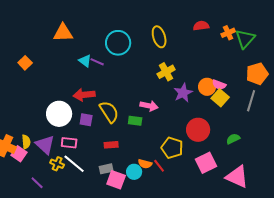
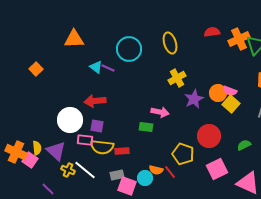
orange cross: (228, 33) -> (239, 39), size x1.5
yellow semicircle: (109, 112) -> (102, 147), moved, turned 130
pink rectangle: (69, 143) -> (85, 140), moved

